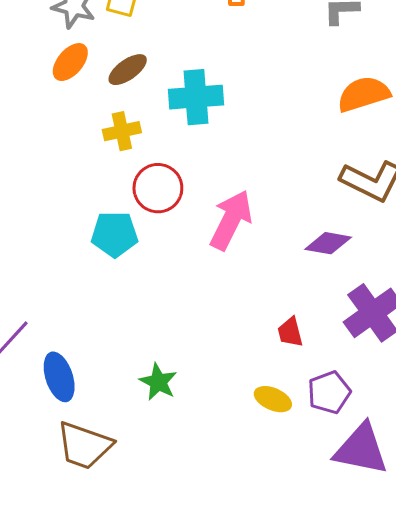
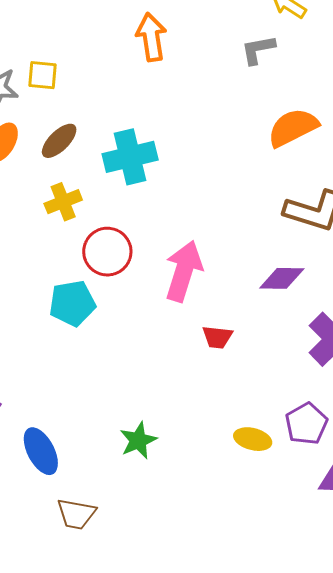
red trapezoid: (290, 332) -> (217, 337), moved, turned -60
green star: (158, 382) -> (138, 440), turned 30
brown trapezoid: (84, 445) -> (76, 514), size x0.7

